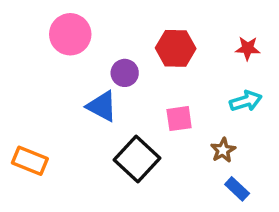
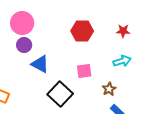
purple circle: (125, 73) -> (24, 45), moved

